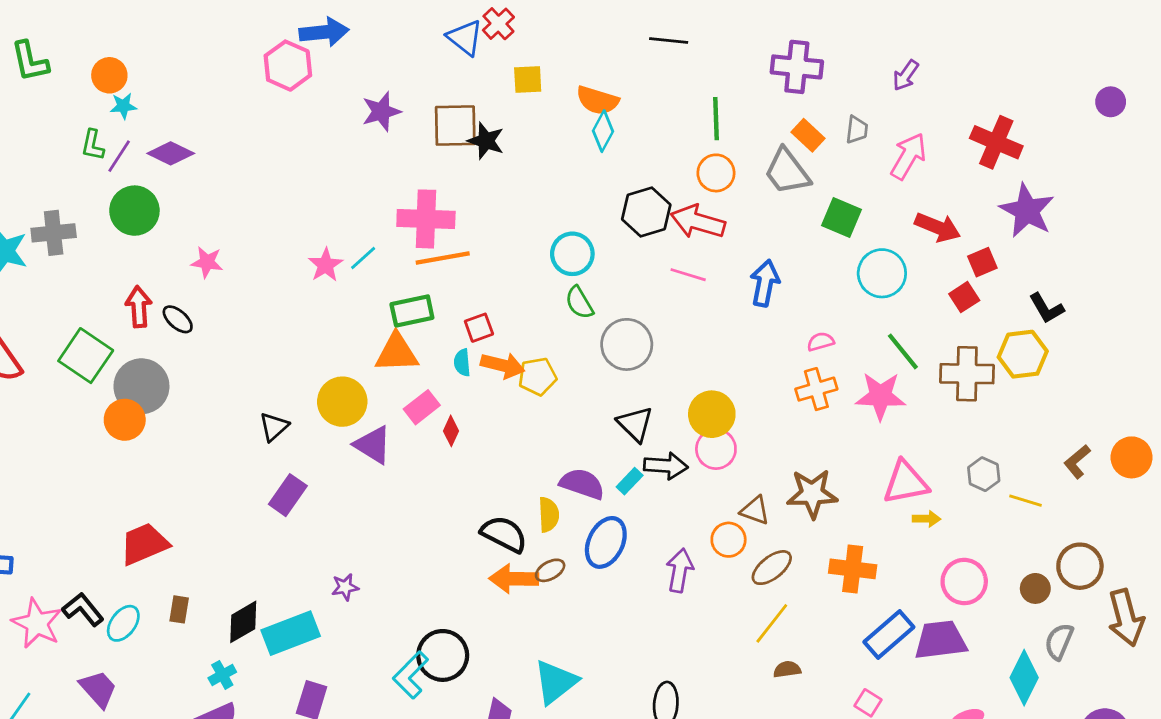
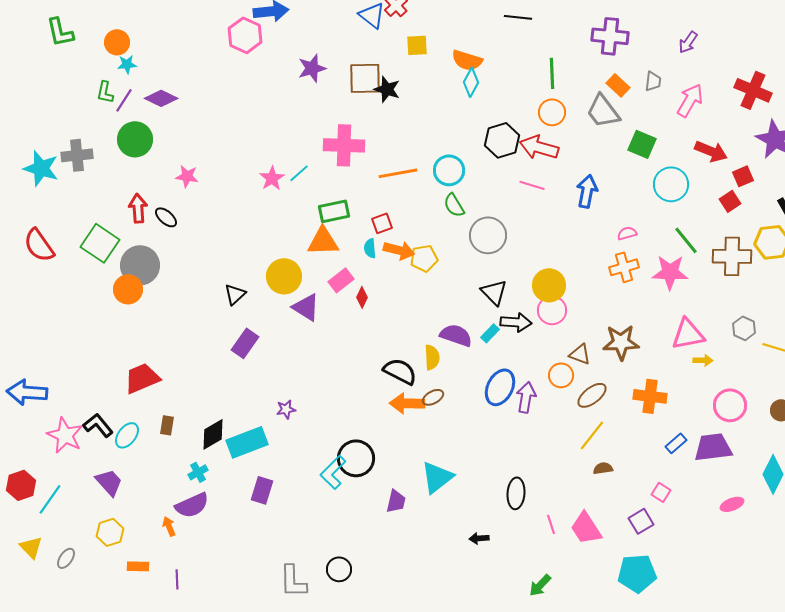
orange line: (443, 258) -> (398, 173), moved
blue ellipse: (606, 542) -> (500, 387), moved
blue rectangle: (889, 634) -> (676, 443), size x0.6

